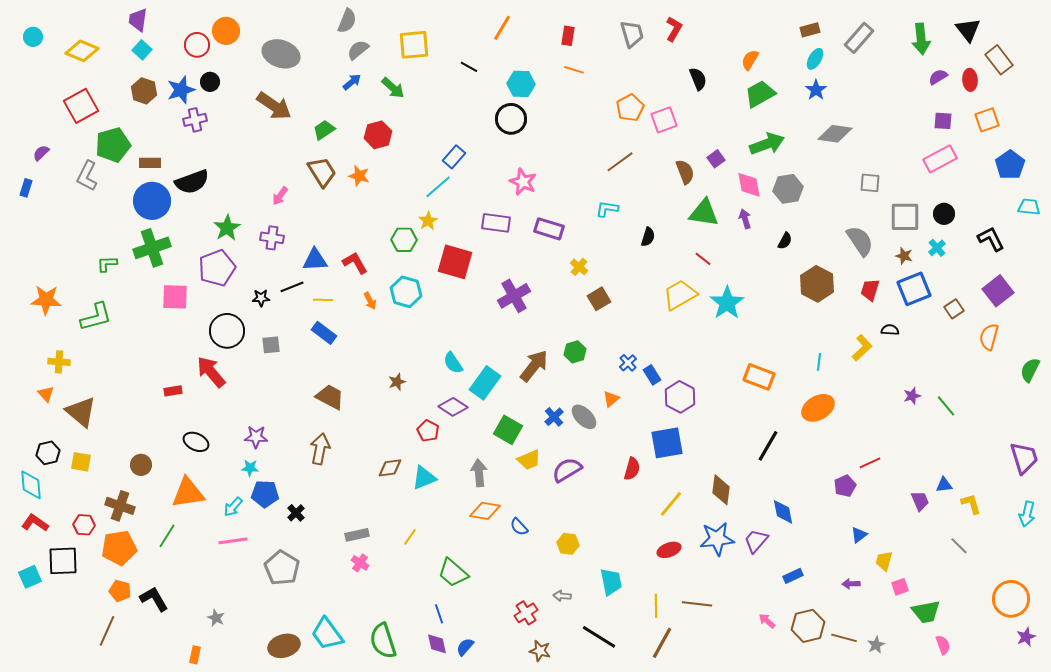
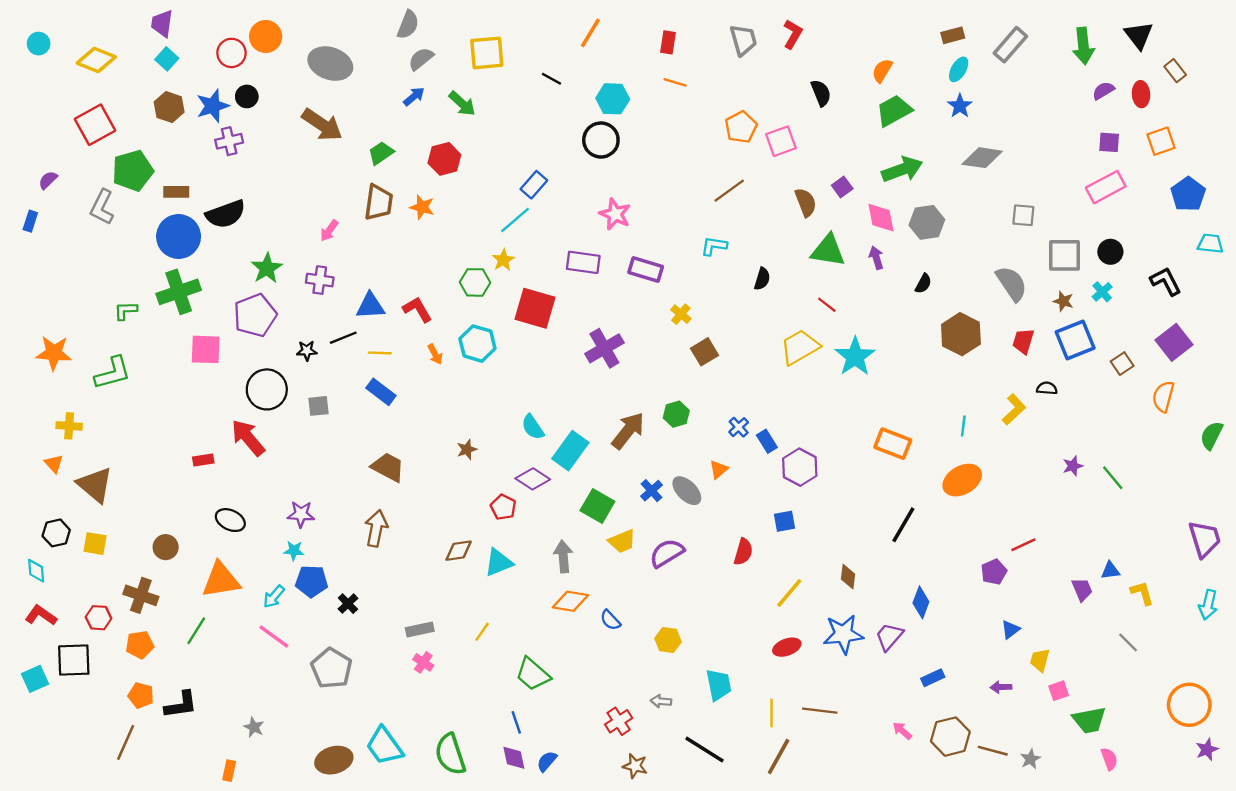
brown rectangle: (999, 60) -> (1175, 71), size x0.7
brown trapezoid: (322, 172) -> (379, 202), turned 40
blue square: (667, 443) -> (784, 521), size x0.6
cyan diamond: (31, 485) -> (36, 571), size x0.7
brown diamond: (721, 490) -> (848, 577), size x0.7
blue diamond: (783, 512) -> (921, 602), turned 32
pink line: (233, 541) -> (274, 637), turned 44
orange pentagon: (119, 548) -> (140, 645), size x0.7
black L-shape: (154, 599) -> (181, 705), turned 112

